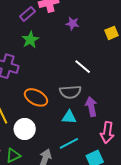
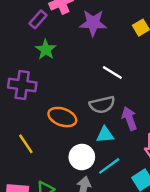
purple star: (73, 23) -> (93, 23), size x1.6
white circle: (25, 129) -> (82, 157), moved

